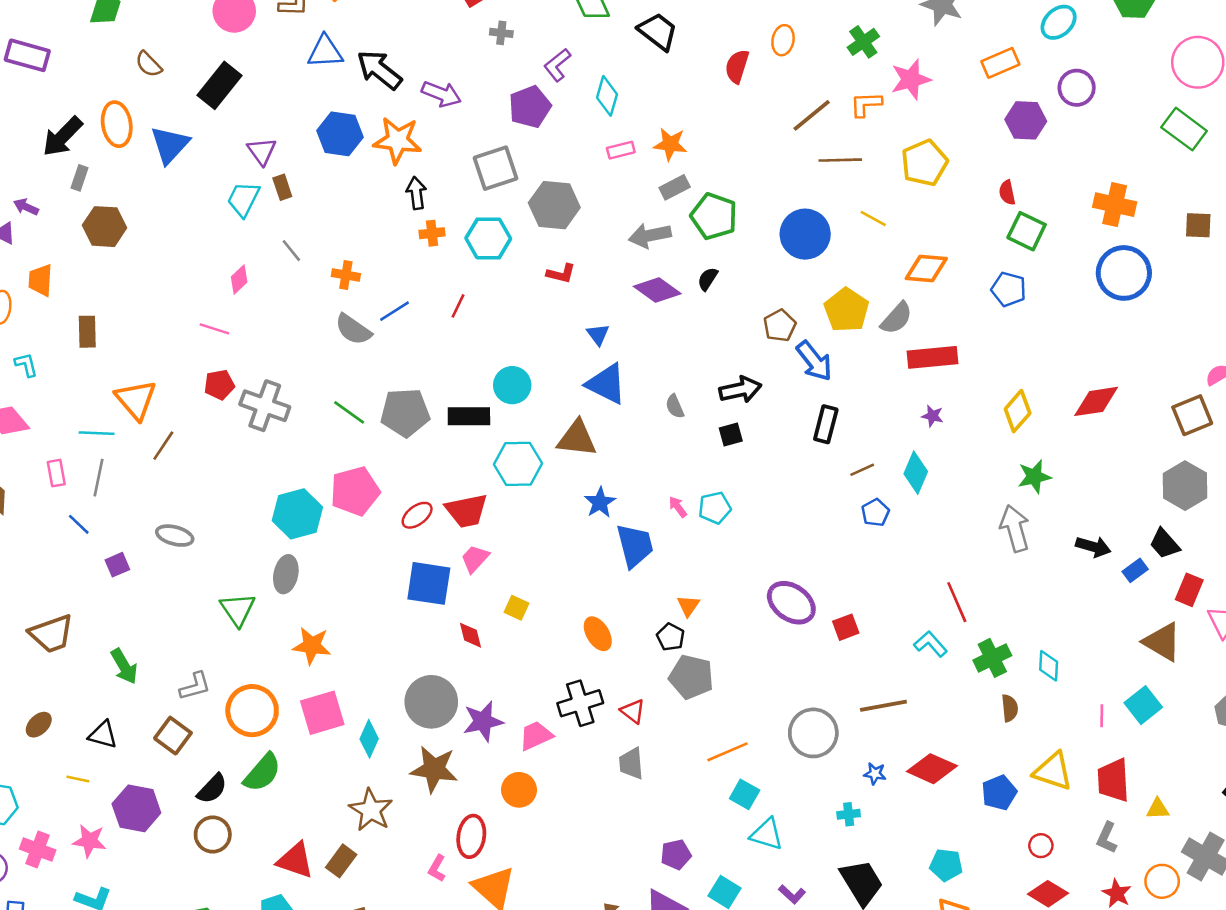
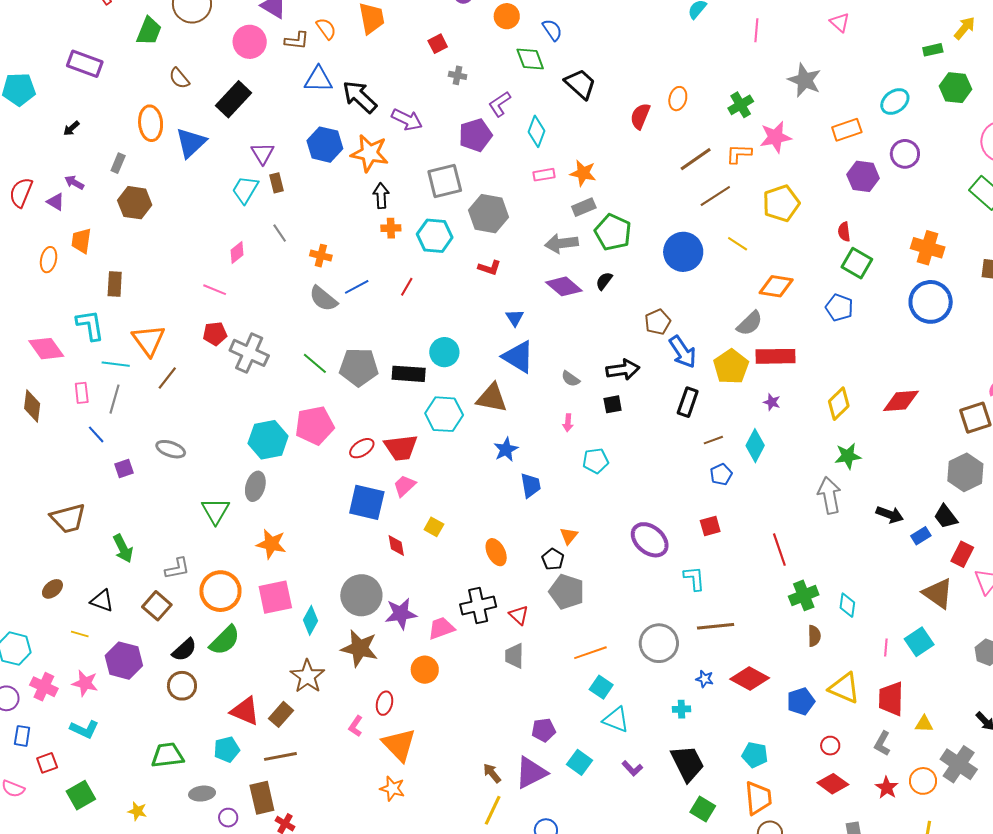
black arrow: (62, 137) -> (71, 128), moved, size x0.5
brown line: (840, 160) -> (715, 196), turned -36
yellow pentagon: (847, 310) -> (731, 367), moved
cyan L-shape: (26, 365) -> (90, 325), moved, size x1.6
gray semicircle: (675, 406) -> (571, 379), turned -36
pink arrow: (678, 507) -> (568, 423), moved, turned -144
blue trapezoid: (635, 546) -> (531, 485), size x0.7
red square: (846, 627) -> (710, 526), moved
cyan L-shape: (931, 644) -> (694, 578), moved, turned 32
red ellipse: (471, 836) -> (384, 703), size x0.7

